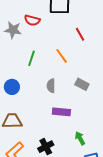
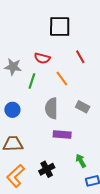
red semicircle: (32, 20) -> (42, 58), moved
gray star: (13, 30) -> (13, 67), moved
gray semicircle: (51, 86) -> (51, 108), size x1.5

